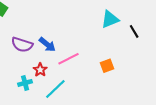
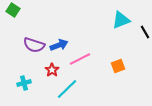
blue arrow: (47, 45) -> (59, 45), turned -60
cyan cross: (25, 83) -> (24, 83), moved

